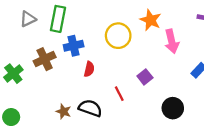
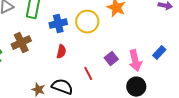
pink arrow: (172, 41) -> (135, 61), moved
blue cross: (74, 46) -> (58, 24), moved

